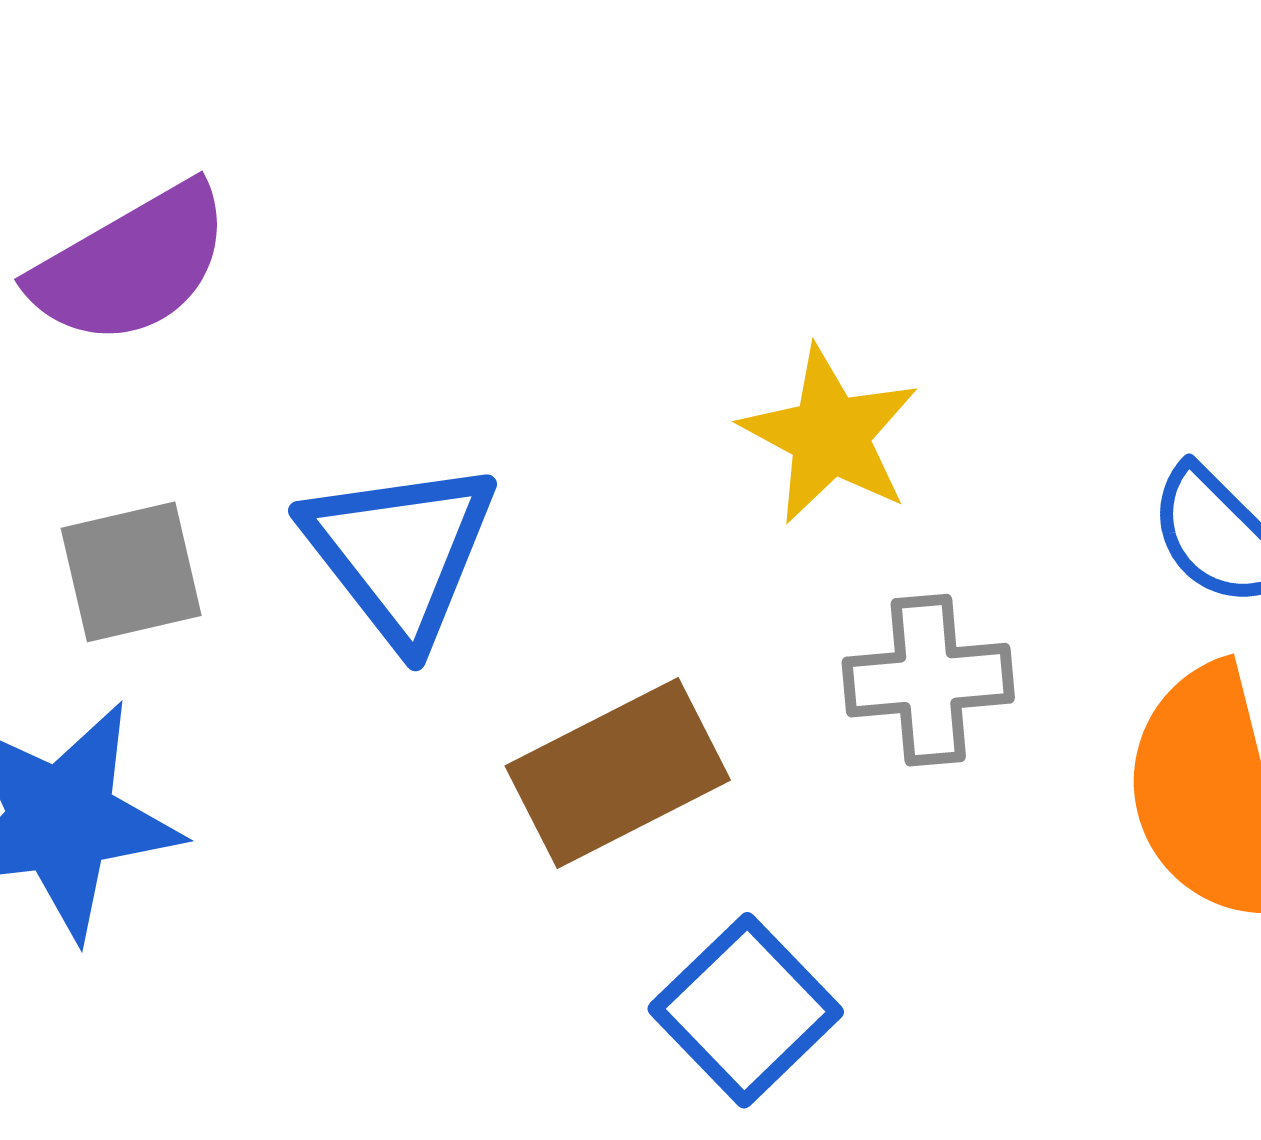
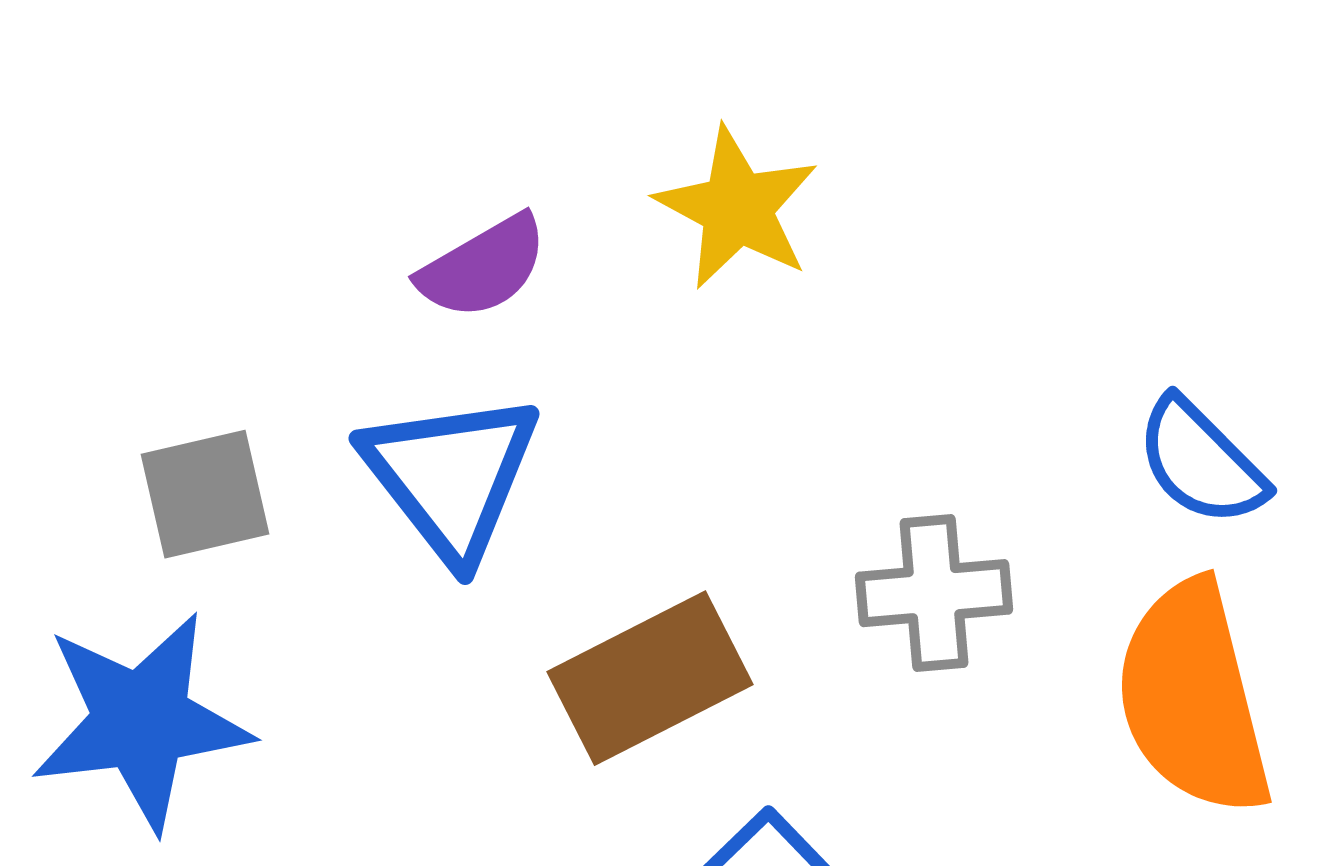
purple semicircle: (131, 265) -> (483, 267), moved, size x0.7
yellow star: (830, 435) -> (737, 208), moved

